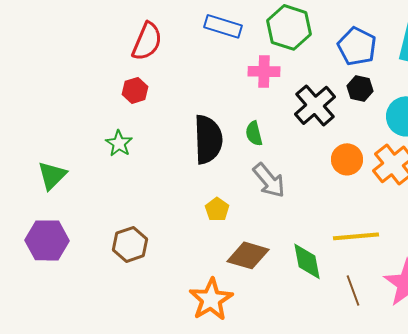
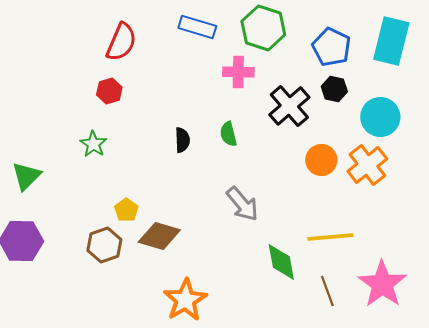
black semicircle: (208, 139) -> (182, 140), size x0.5
gray arrow: (269, 180) -> (242, 204), moved
yellow pentagon: (217, 209) -> (126, 210), moved
brown diamond: (248, 255) -> (159, 236), moved

